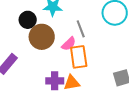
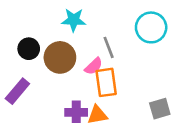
black circle: (28, 20) -> (29, 49), moved

